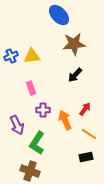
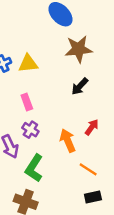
purple cross: (43, 110) -> (30, 130), moved, turned 32
orange line: (89, 134) -> (88, 169), moved
black rectangle: (86, 157) -> (93, 197), moved

